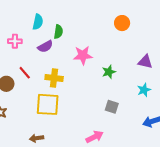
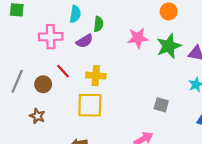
pink cross: (15, 41) -> (51, 37), size x1.5
pink star: (83, 55) -> (138, 38), moved
green star: (109, 72) -> (169, 46), moved, size x1.6

